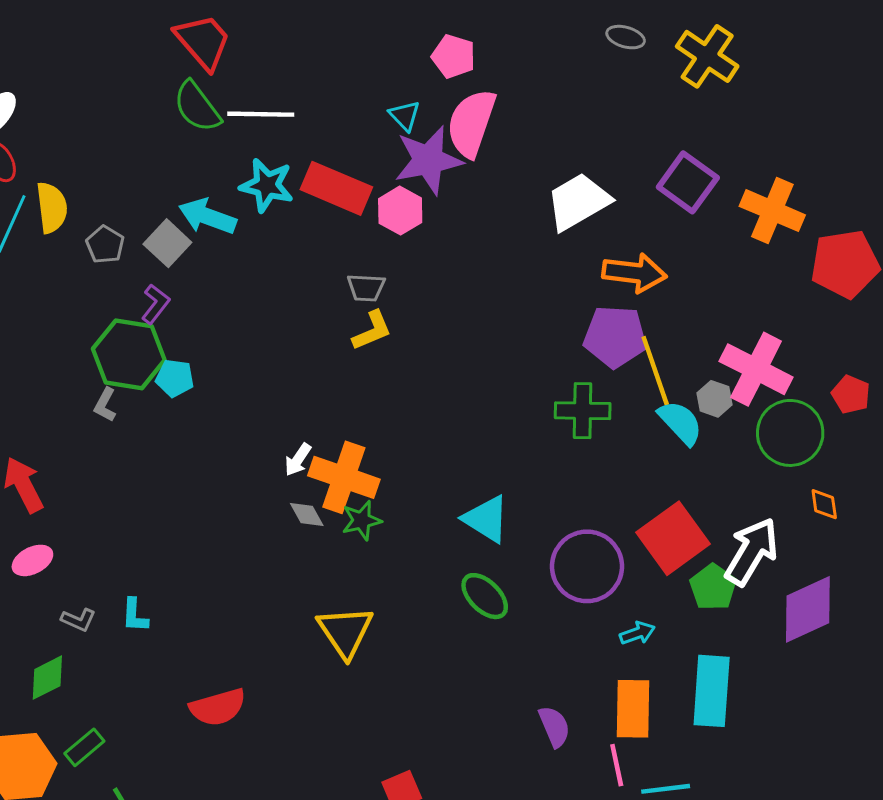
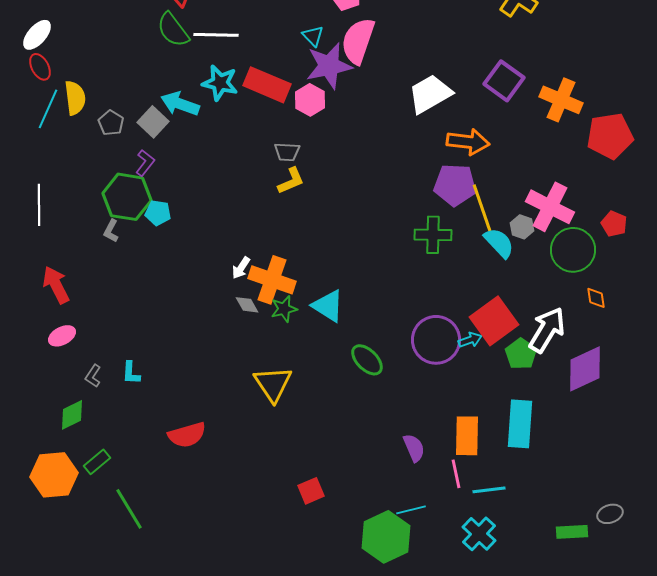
cyan triangle: (486, 519) -> (328, 306), moved
gray L-shape: (78, 620) -> (93, 376), turned 100
cyan arrow: (637, 633) -> (470, 340), moved

